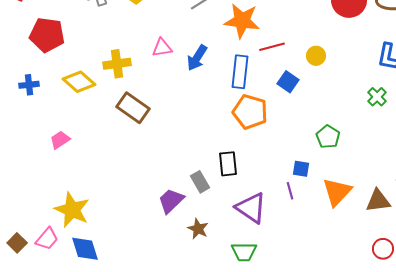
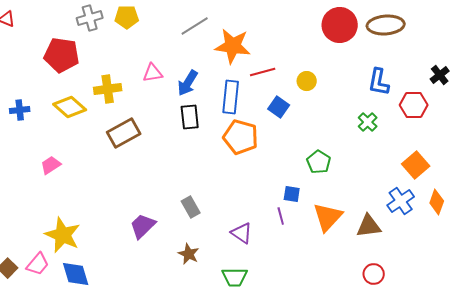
red pentagon: (47, 35) -> (62, 55), moved
brown rectangle: (133, 108) -> (124, 133), turned -64
black rectangle: (228, 164) -> (190, 117), moved
purple trapezoid: (171, 201) -> (143, 226), moved
purple triangle: (251, 208) -> (242, 233), size x0.7

